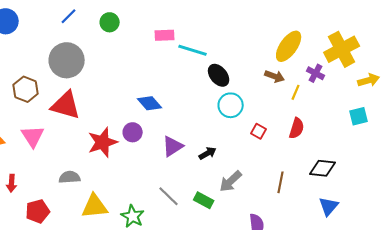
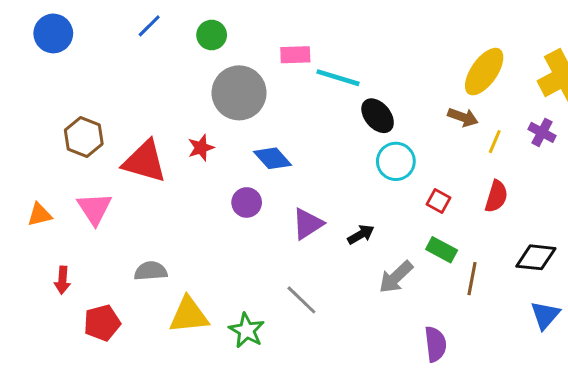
gray circle: (67, 60) -> (239, 93), moved
purple cross: (316, 73) -> (542, 132), moved
red star: (103, 142) -> (201, 148), moved, size x0.6
green rectangle: (204, 200) -> (442, 250), moved

